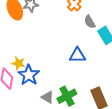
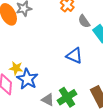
blue triangle: (77, 55) -> (74, 56), turned 30

